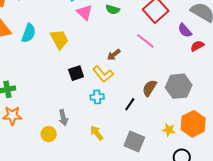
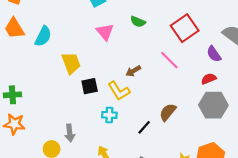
pink triangle: (85, 12) -> (105, 32), moved
yellow trapezoid: (59, 39) -> (71, 63), moved
red semicircle: (197, 46) -> (209, 79), moved
gray hexagon: (179, 86) -> (213, 105), moved

